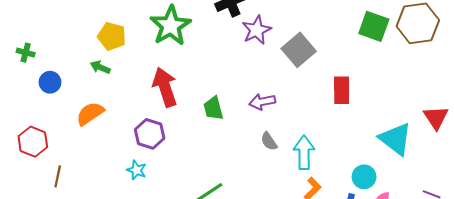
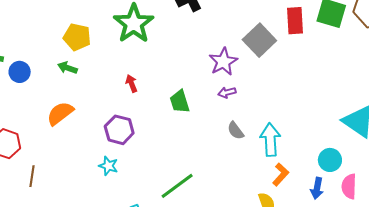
purple star: (257, 30) -> (223, 62), moved
blue circle: (50, 82) -> (20, 72), moved
red arrow: (165, 87) -> (131, 83), size x0.5
red rectangle: (342, 90) -> (295, 21), moved
purple arrow: (262, 102) -> (227, 92), size x0.7

